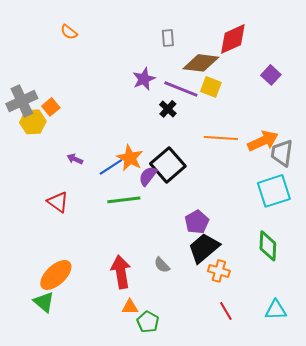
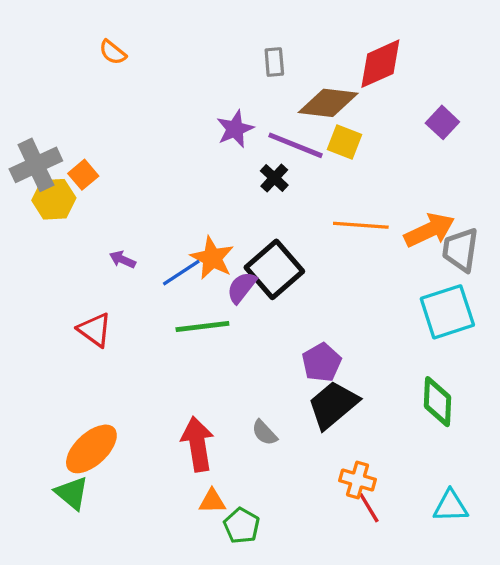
orange cross: (219, 271) -> (358, 480), moved

